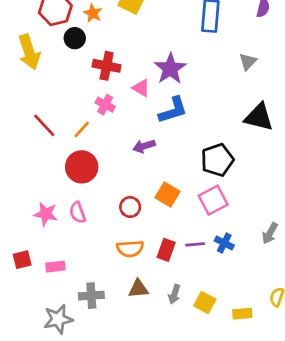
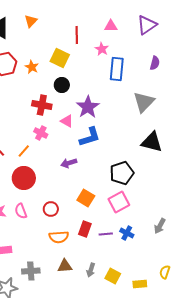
black circle: (75, 38) -> (62, 85), moved
gray triangle: (248, 62) -> (144, 102), size x1.6
red circle: (130, 207) -> (51, 209), moved
red rectangle: (166, 250) -> (85, 229), moved

